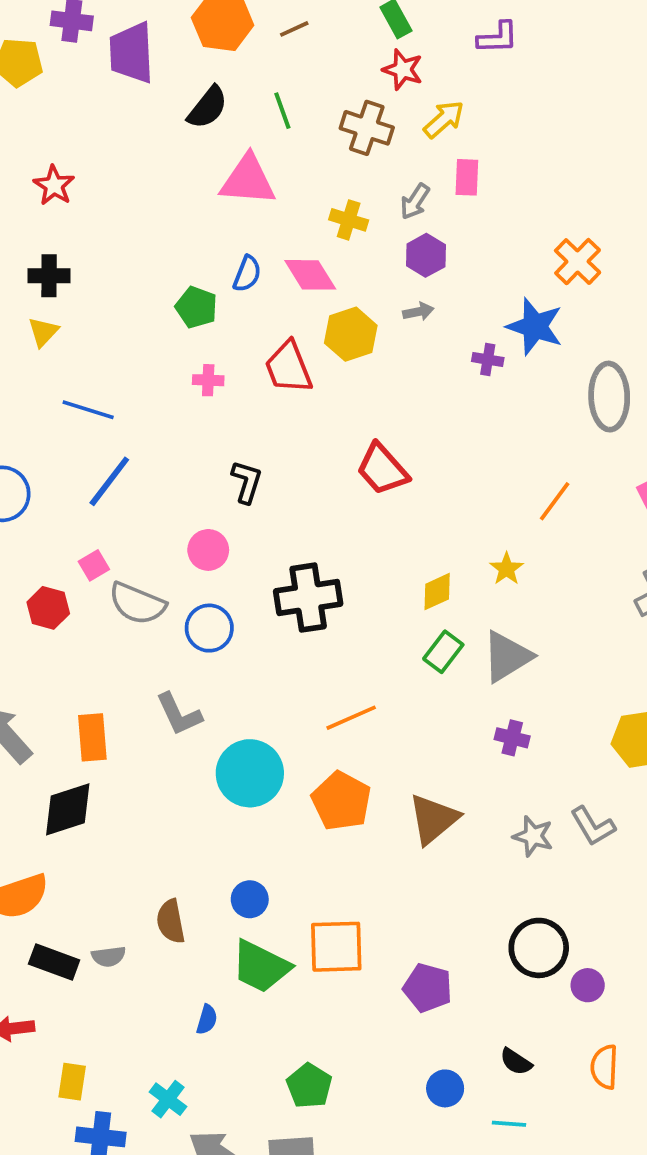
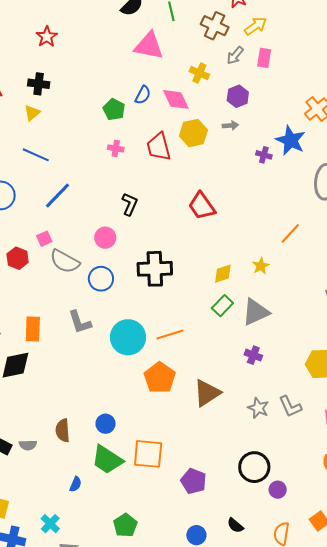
gray arrow: (415, 201) -> (235, 55), moved
blue line: (88, 410) -> (36, 155), moved
cyan circle: (250, 773) -> (128, 337), moved

